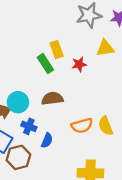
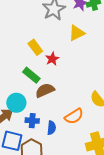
green rectangle: (45, 64) -> (31, 75), moved
red star: (79, 64) -> (52, 59), moved
orange semicircle: (82, 126) -> (74, 116), moved

